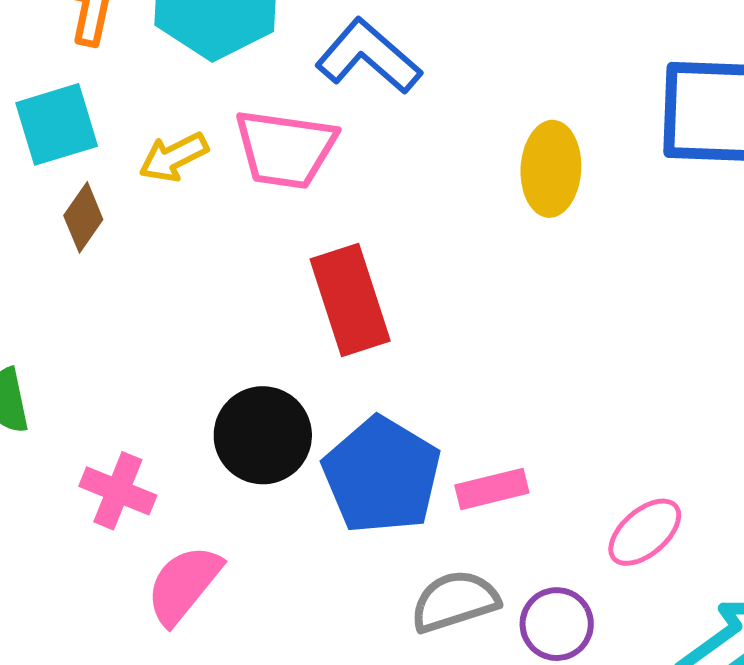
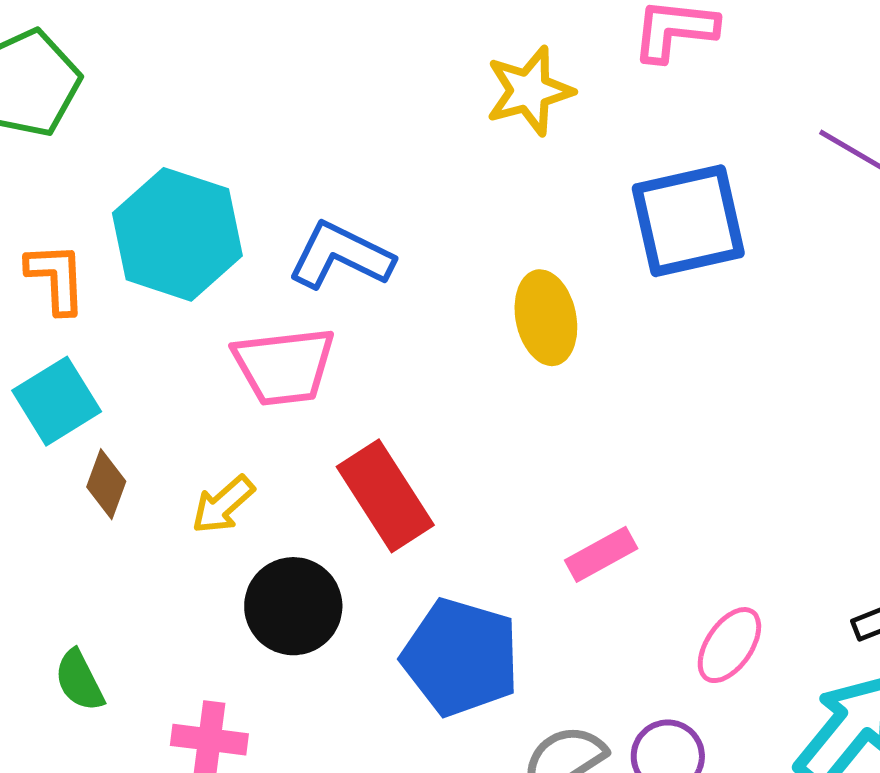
yellow arrow: (173, 157) -> (223, 505), moved
black circle: (263, 435) -> (293, 606), moved
pink rectangle: (492, 489) -> (601, 554), moved

